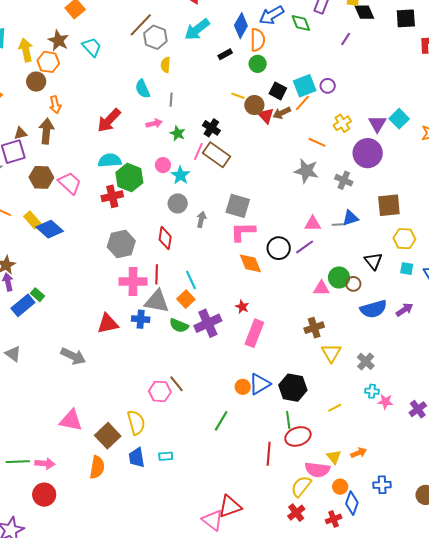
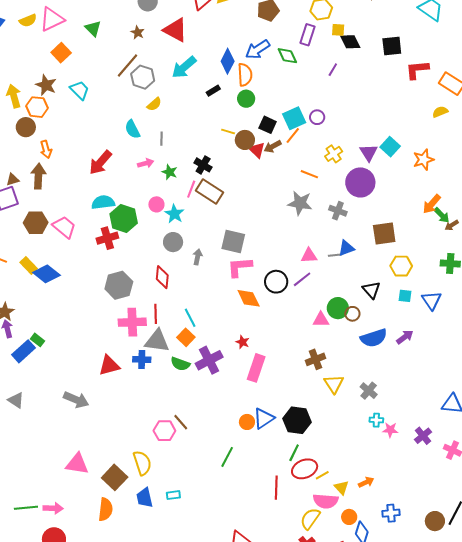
yellow semicircle: (166, 65) -> (154, 104), turned -133
yellow line: (335, 408) -> (322, 475), moved
green line: (288, 420) -> (294, 453), turned 36

